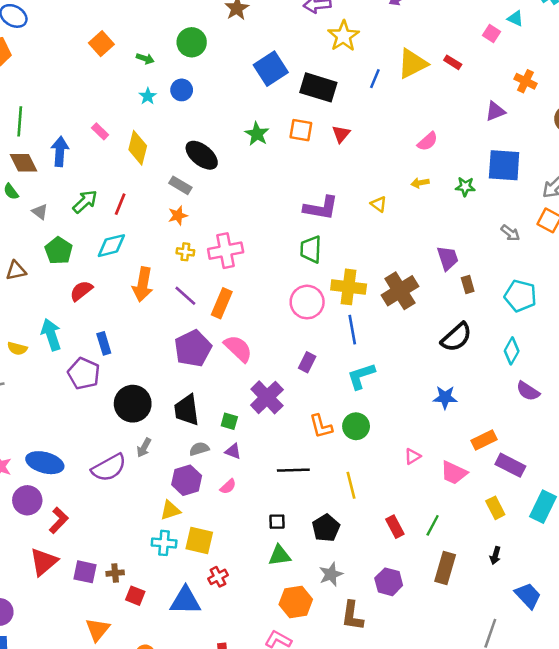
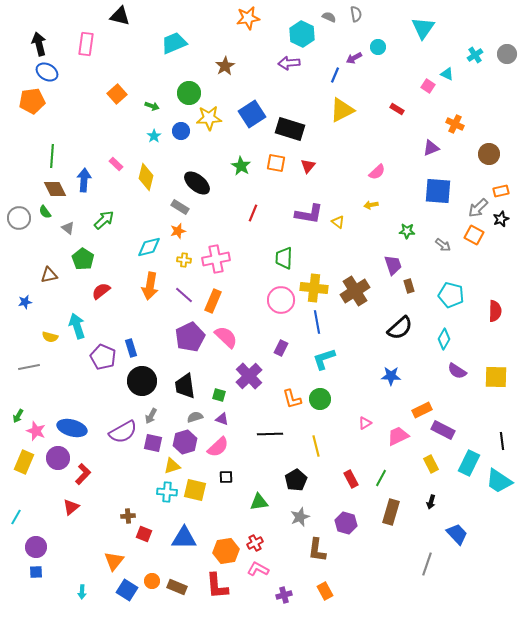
yellow star: (343, 36) -> (209, 118), moved, turned 30
yellow triangle: (412, 64) -> (342, 110), moved
blue line: (375, 79) -> (335, 75), moved
green star: (465, 187) -> (407, 231), moved
red line: (120, 204) -> (253, 213), moved
purple L-shape: (321, 208) -> (309, 214), moved
cyan diamond: (111, 246) -> (149, 247), moved
blue rectangle: (104, 343) -> (131, 348), moved
pink trapezoid: (454, 473) -> (398, 436), turned 130
pink semicircle: (228, 486) -> (218, 447), size x1.6
black square: (277, 522) -> (226, 477), moved
red triangle: (44, 562) -> (71, 507), size x0.7
purple square: (85, 572) -> (153, 443), moved
red cross: (218, 577) -> (255, 543), moved
orange hexagon: (296, 602) -> (226, 551), moved

